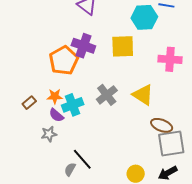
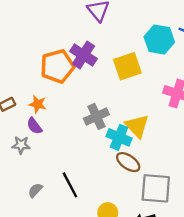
yellow square: (123, 46) -> (127, 66), turned -30
cyan cross: (73, 105) -> (119, 137), moved, turned 30
brown ellipse: (162, 125) -> (128, 162), moved
black line: (82, 159) -> (70, 185), moved

